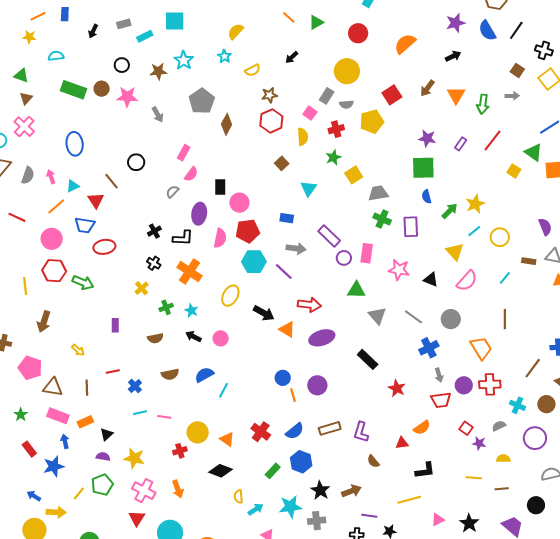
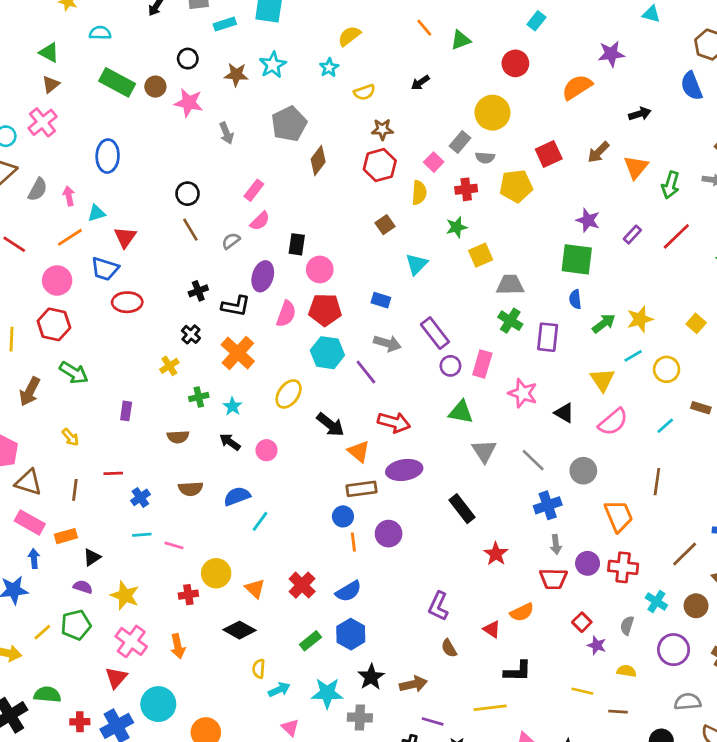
purple star: (456, 23) -> (611, 54), moved
yellow square: (514, 171) -> (696, 323), moved
brown line: (111, 181) -> (190, 230), moved
green arrow: (83, 283) -> (74, 373), moved
gray semicircle: (499, 426) -> (627, 626), turned -56
brown rectangle: (330, 428) -> (362, 489), moved
red triangle: (402, 443) -> (492, 629), turned 32

